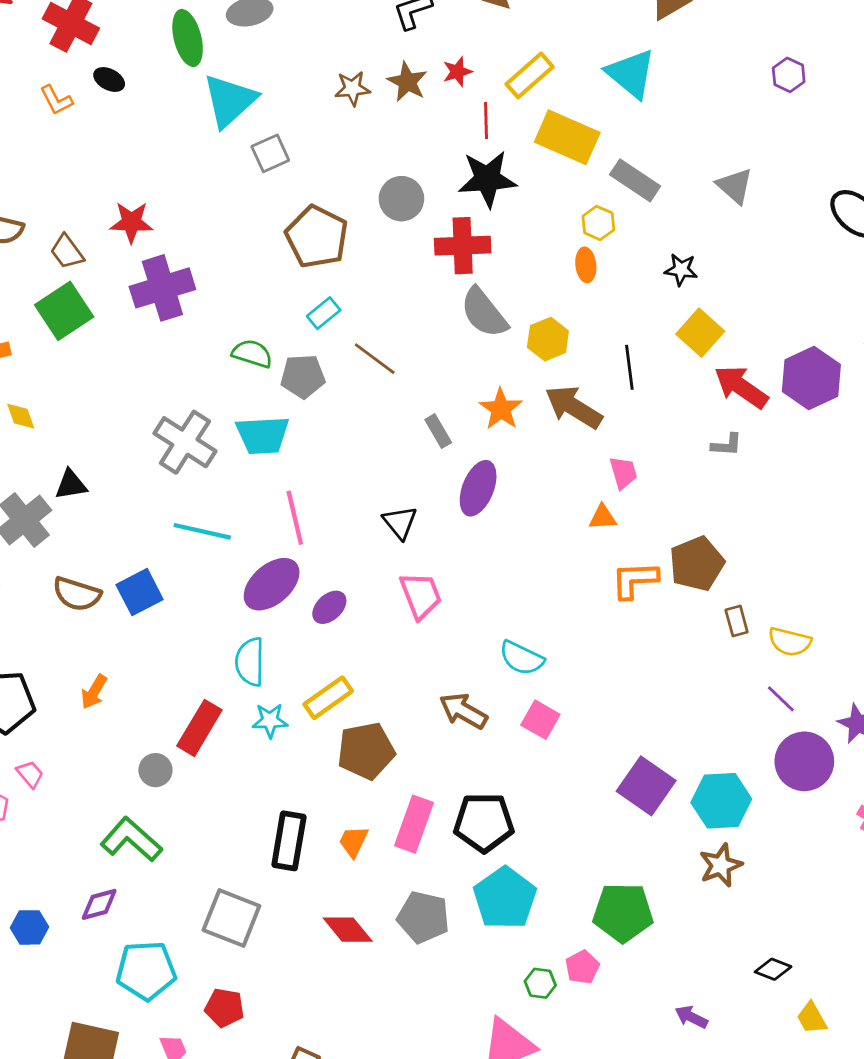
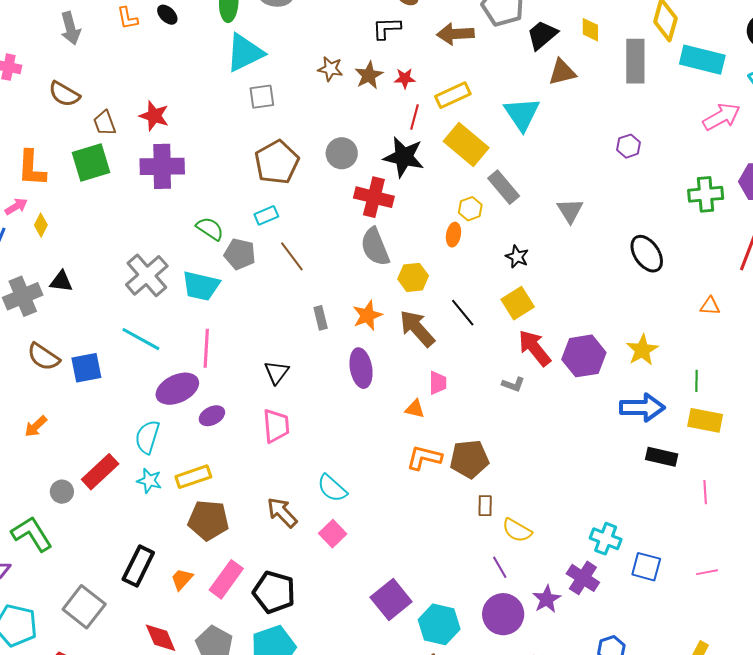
black line: (629, 367) -> (463, 313), turned -48
yellow diamond: (21, 416) -> (41, 225), turned 30
purple ellipse: (478, 488) -> (361, 368), moved, turned -48

